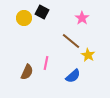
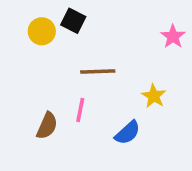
pink star: (82, 18) -> (173, 37), moved
brown line: (71, 41) -> (98, 72), moved, turned -42

